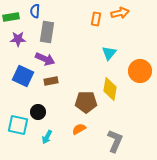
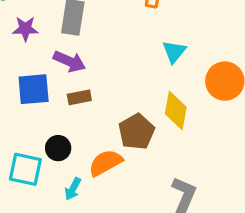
blue square: (23, 76) -> (34, 89), turned -30
brown pentagon: (86, 102) -> (137, 132), turned -30
orange semicircle: (79, 129) -> (106, 163), moved, size x1.5

